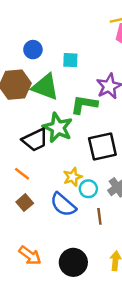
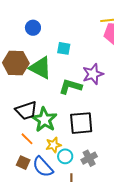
blue circle: (33, 50) -> (33, 28), moved
green star: (58, 128) -> (44, 120), moved
orange line: (22, 174) -> (27, 139), moved
brown square: (25, 203) -> (23, 163), moved, turned -32

